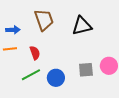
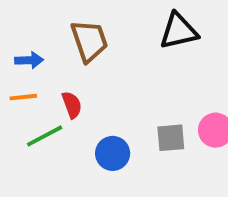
black triangle: (82, 26) -> (179, 31), moved
green line: (31, 75) -> (45, 136), moved

